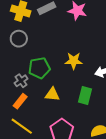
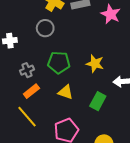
gray cross: (21, 81) -> (27, 70), moved

